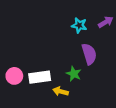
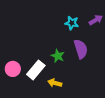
green star: (74, 74) -> (58, 56), moved
white rectangle: (40, 77) -> (36, 70), turned -42

